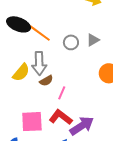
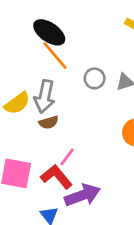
black ellipse: (19, 24) -> (49, 32), moved
pink line: (62, 93) -> (67, 157), moved

